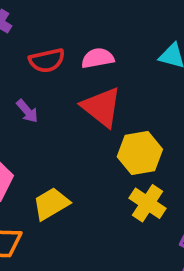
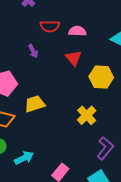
red triangle: (102, 107) -> (74, 58), size x0.7
yellow hexagon: (140, 153) -> (101, 77), moved

